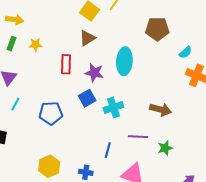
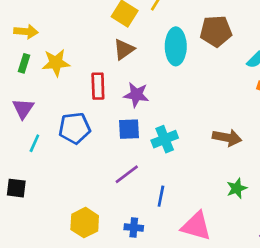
yellow star: (36, 45) -> (56, 63), size x1.5
cyan ellipse: (124, 61) -> (176, 46), moved
blue square: (87, 98) -> (129, 129), turned 30
blue pentagon: (51, 113) -> (75, 128), moved
purple line: (138, 137) -> (127, 174), moved, turned -36

